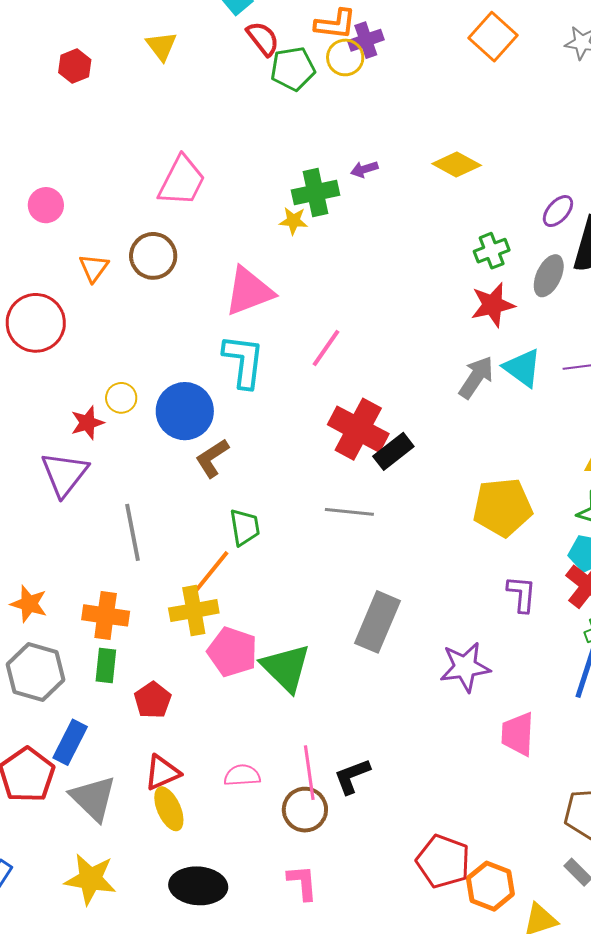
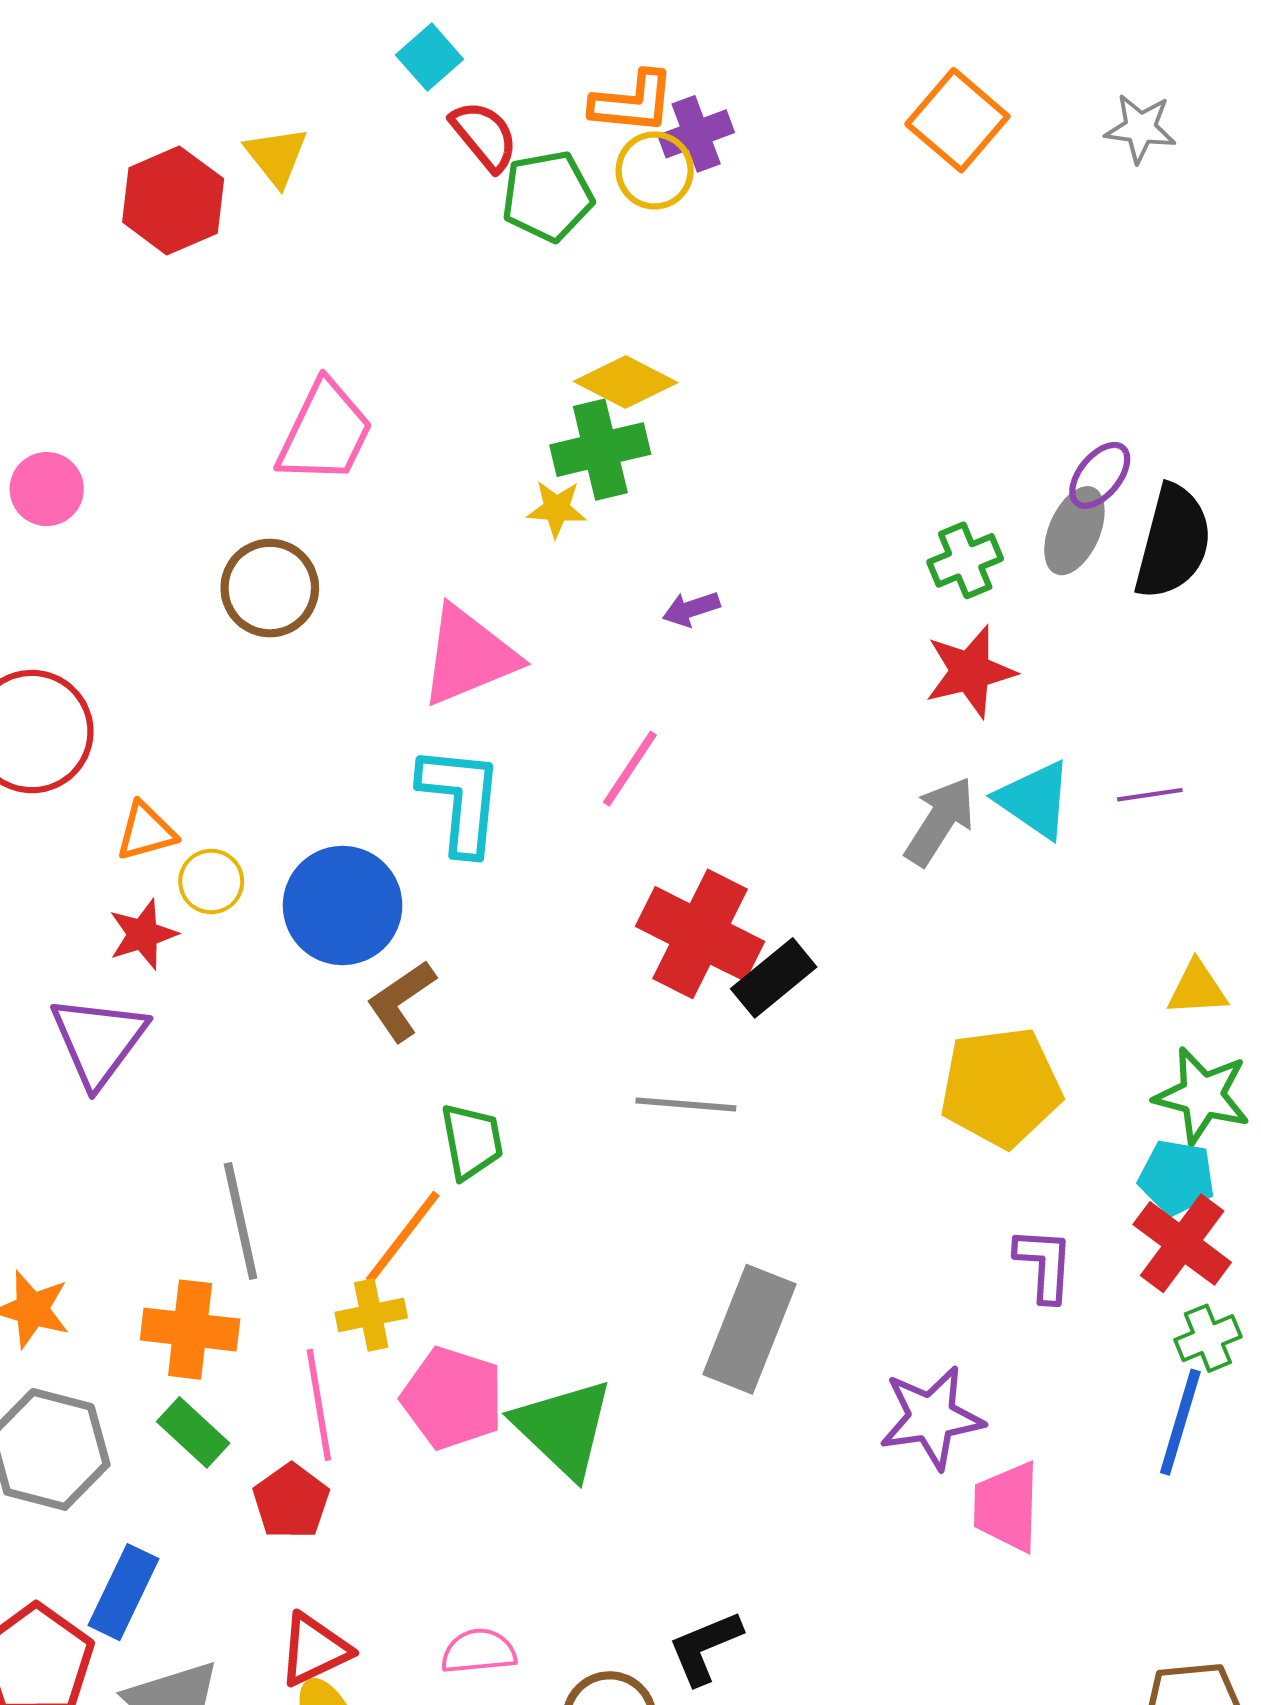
red hexagon: (75, 66) -> (173, 200), moved, size x1.5
yellow diamond: (457, 164) -> (626, 382), moved
purple arrow: (364, 169) -> (691, 609), moved
orange triangle: (94, 268) -> (146, 831), moved, turned 40
gray ellipse: (549, 276) -> (1074, 531), moved
gray line: (132, 532) -> (241, 1221), moved
yellow cross: (194, 611) -> (371, 1315), size x0.7
green rectangle: (106, 666) -> (193, 1432), turned -52
pink trapezoid: (518, 734) -> (1007, 1507), moved
pink line: (309, 773) -> (319, 1405), moved

